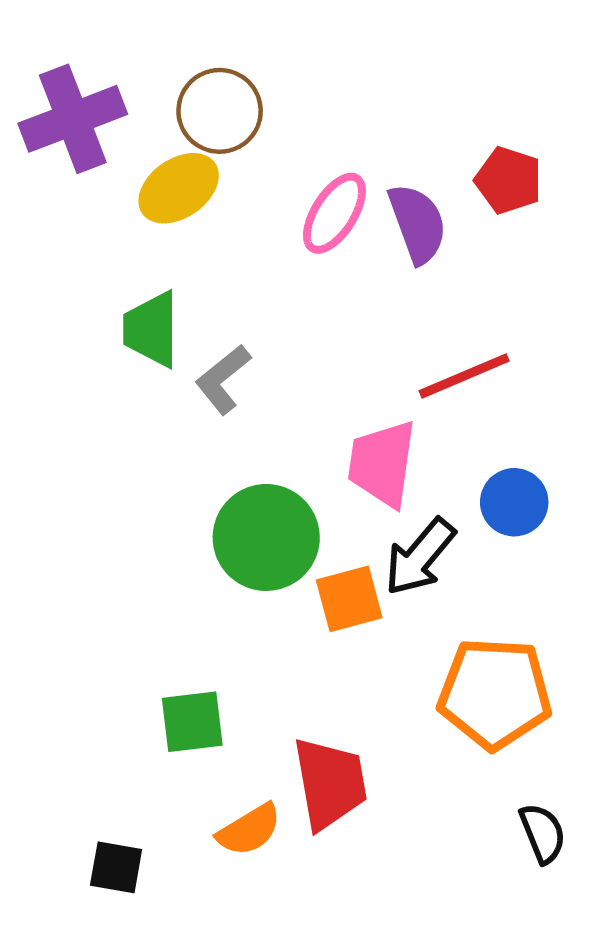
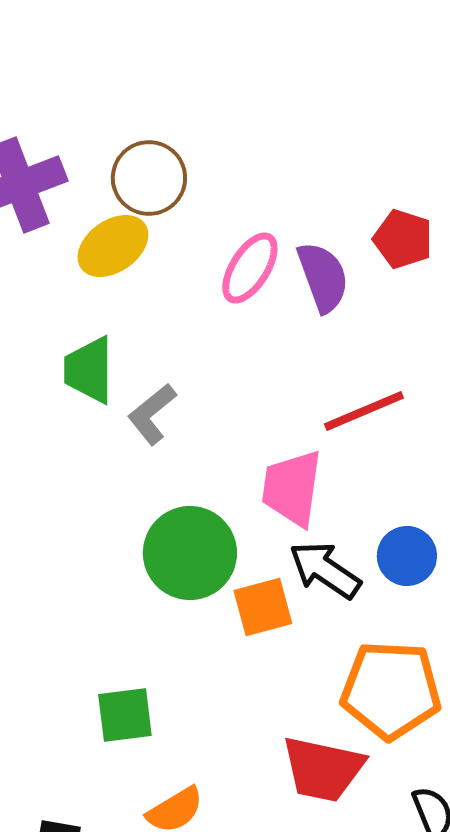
blue circle: (514, 502) -> (407, 556), moved
black arrow: (420, 557) -> (325, 570), turned 84
red trapezoid: (330, 783) -> (323, 769), moved, turned 112

